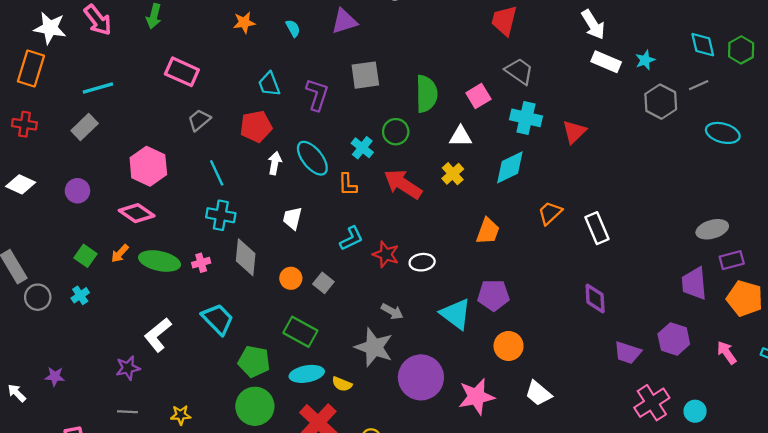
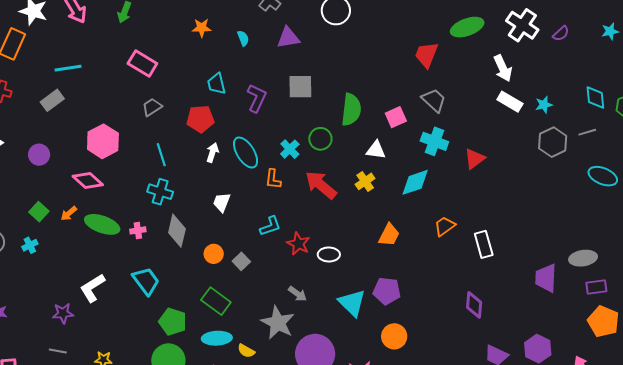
purple trapezoid: (694, 283) -> (546, 278), moved

